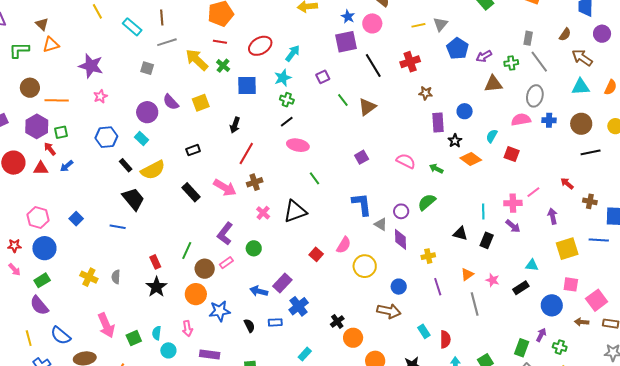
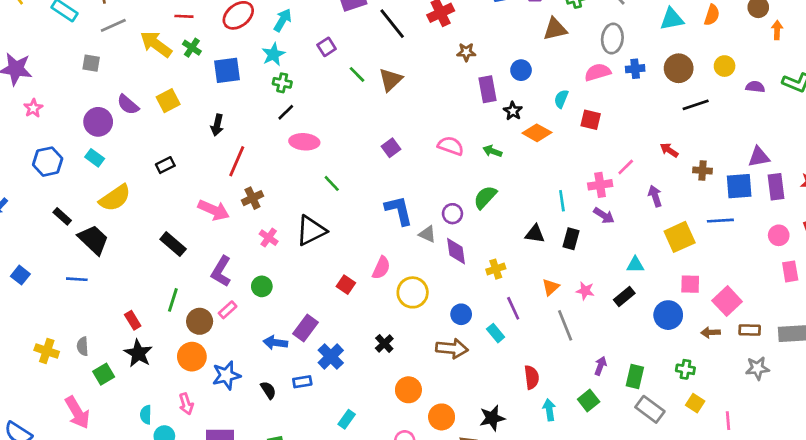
black rectangle: (126, 165) -> (62, 216), moved
black rectangle: (191, 192) -> (173, 244), moved
black cross: (337, 321) -> (384, 343), moved
cyan rectangle: (424, 331) -> (496, 333), moved
purple arrow: (541, 335) -> (600, 366), moved
green square: (134, 338) -> (104, 374), moved

